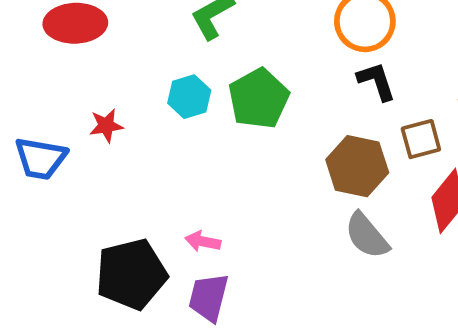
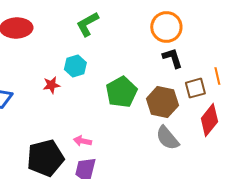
green pentagon: (259, 99) -> (121, 92), moved
red star: (106, 126) -> (51, 85), moved

